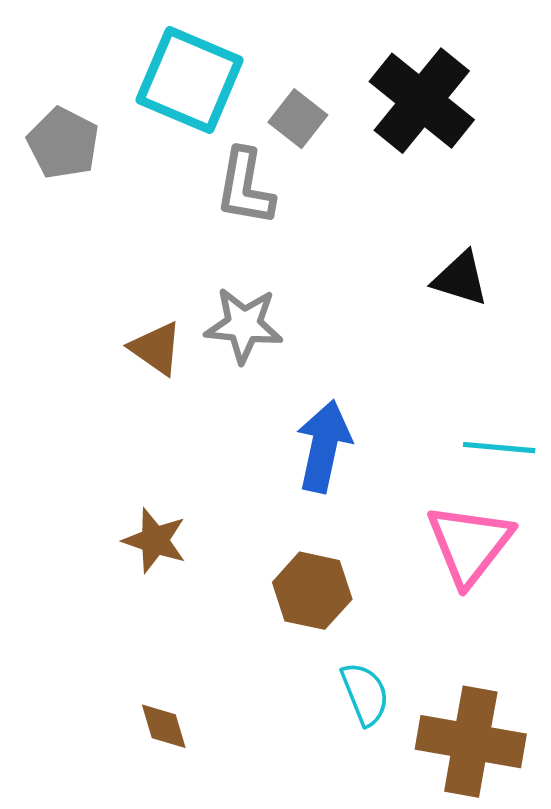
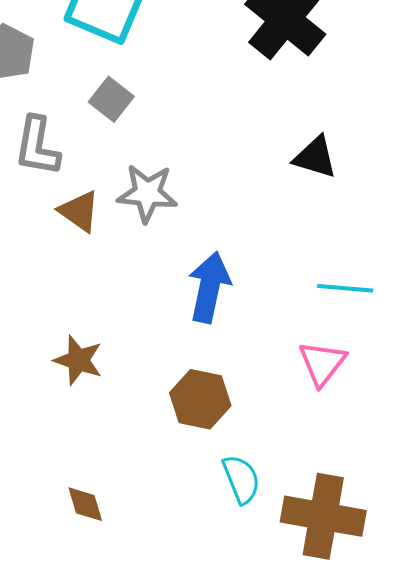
gray square: (298, 119) -> (111, 99), moved
gray L-shape: (245, 187) -> (37, 146), moved
pink triangle: (469, 544) -> (322, 363), size x0.7

